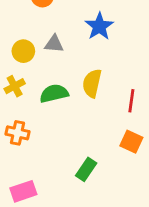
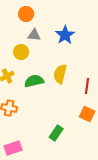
gray triangle: (54, 44) -> (34, 35), moved
yellow circle: (23, 51) -> (21, 52), moved

